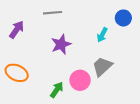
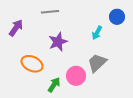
orange ellipse: (17, 73) -> (32, 64), moved

